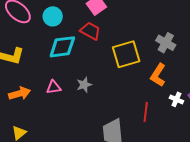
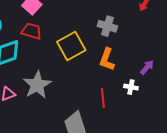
gray star: (84, 85) -> (37, 85), size x1.8
white cross: (176, 99) -> (131, 87), moved

